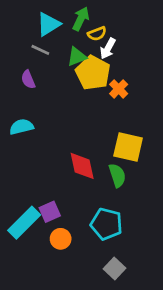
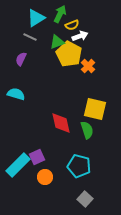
white arrow: (108, 48) -> (80, 36), turned -140
purple semicircle: (28, 80) -> (21, 59), turned 48
cyan semicircle: (21, 127) -> (16, 94), turned 30

